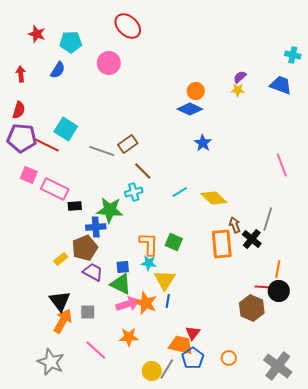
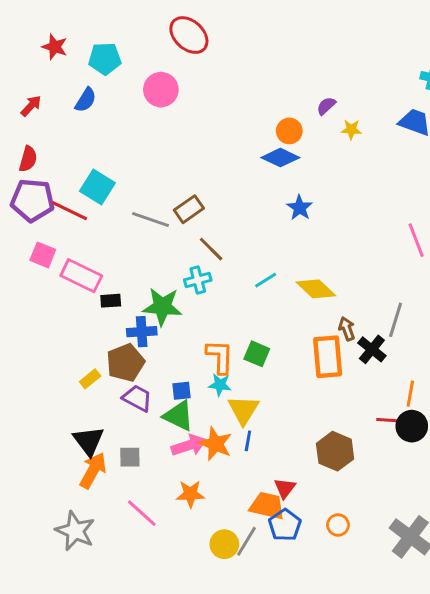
red arrow: (21, 74) -> (31, 106), turned 49
purple semicircle: (240, 77) -> (326, 106), moved
brown hexagon: (252, 308) -> (335, 451), moved

